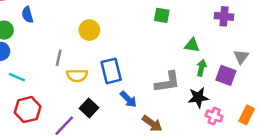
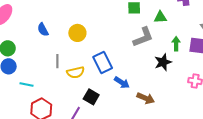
blue semicircle: (27, 15) -> (43, 30), moved
green triangle: (192, 45) -> (160, 17), moved
gray L-shape: (168, 82) -> (143, 37), moved
black star: (198, 97) -> (163, 62), moved

